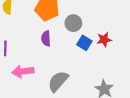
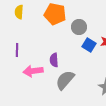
purple semicircle: (46, 38) -> (54, 60), moved

